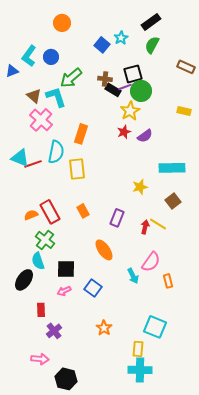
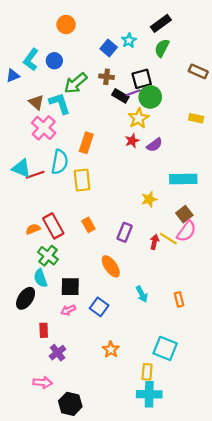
brown cross: (105, 79) -> (107, 77), moved
pink semicircle: (151, 262) -> (186, 231), moved

